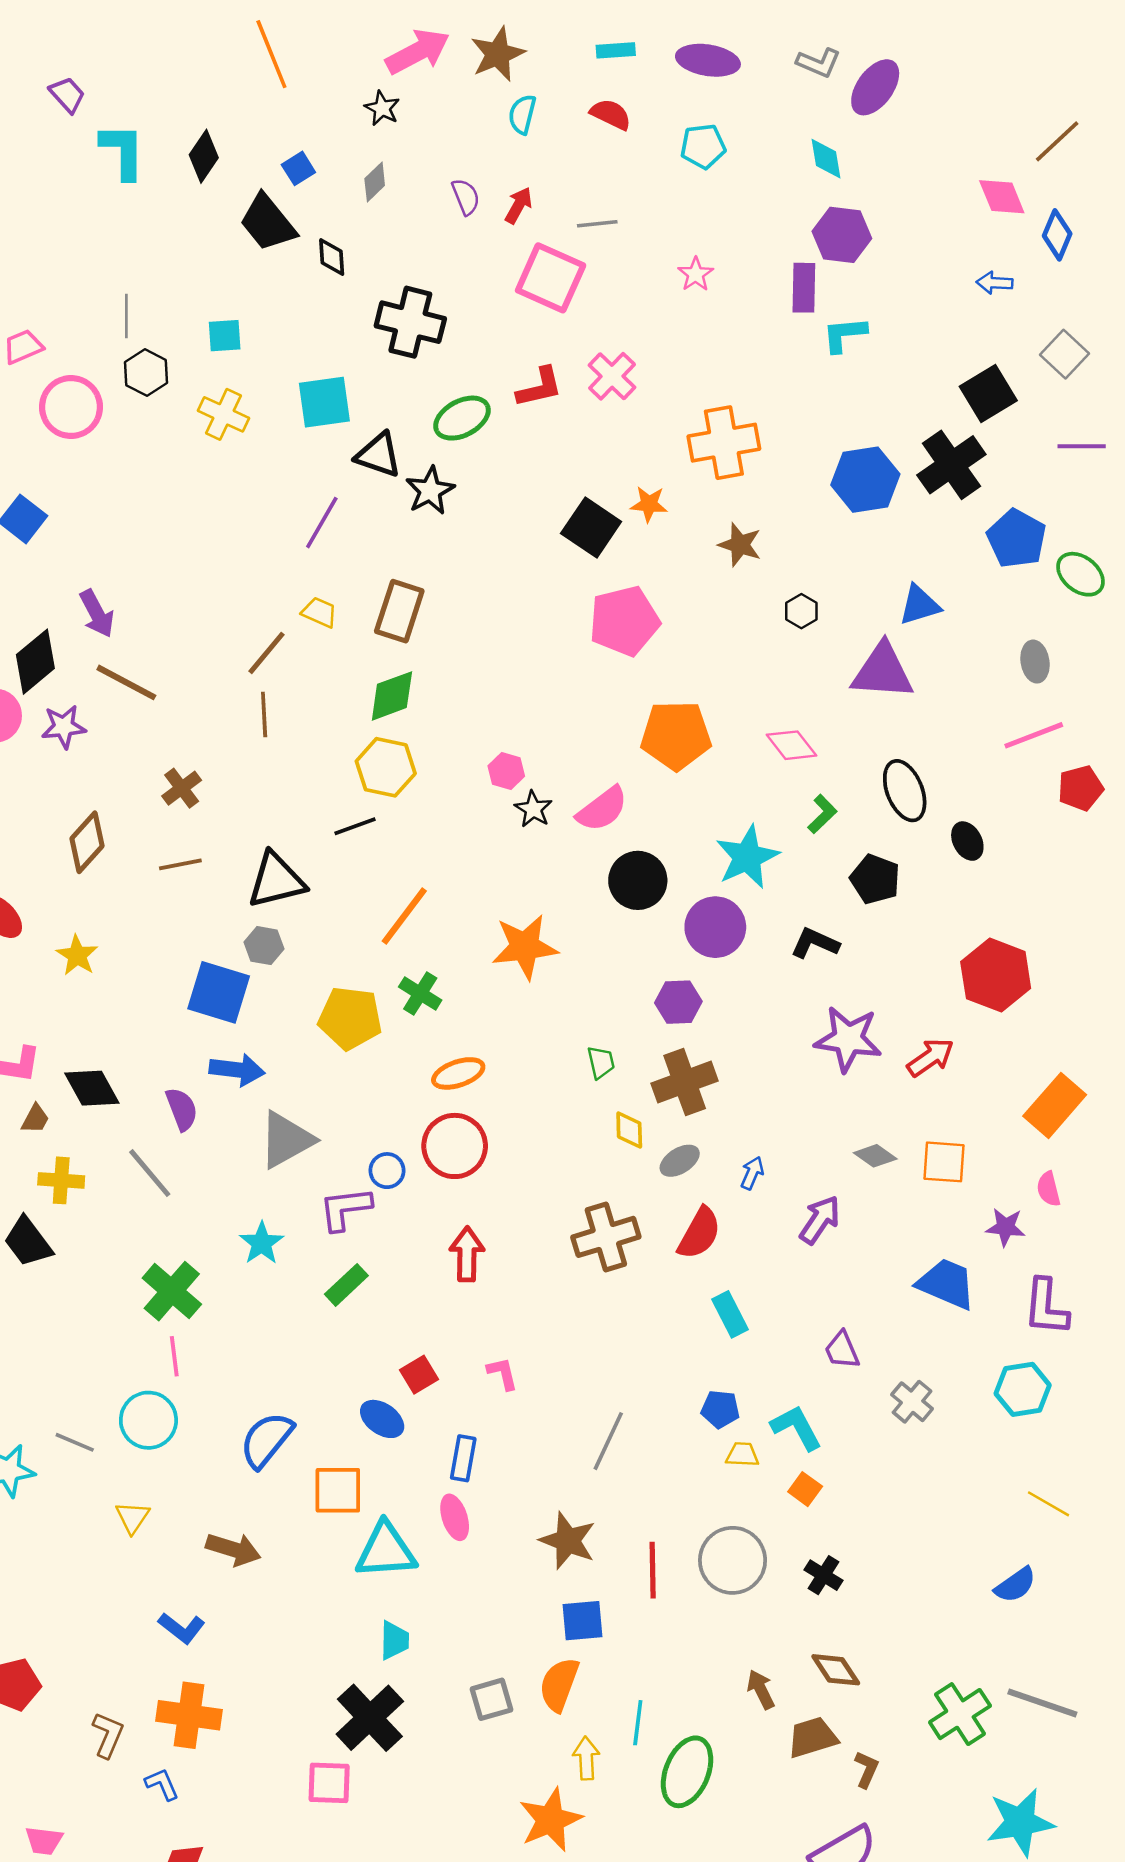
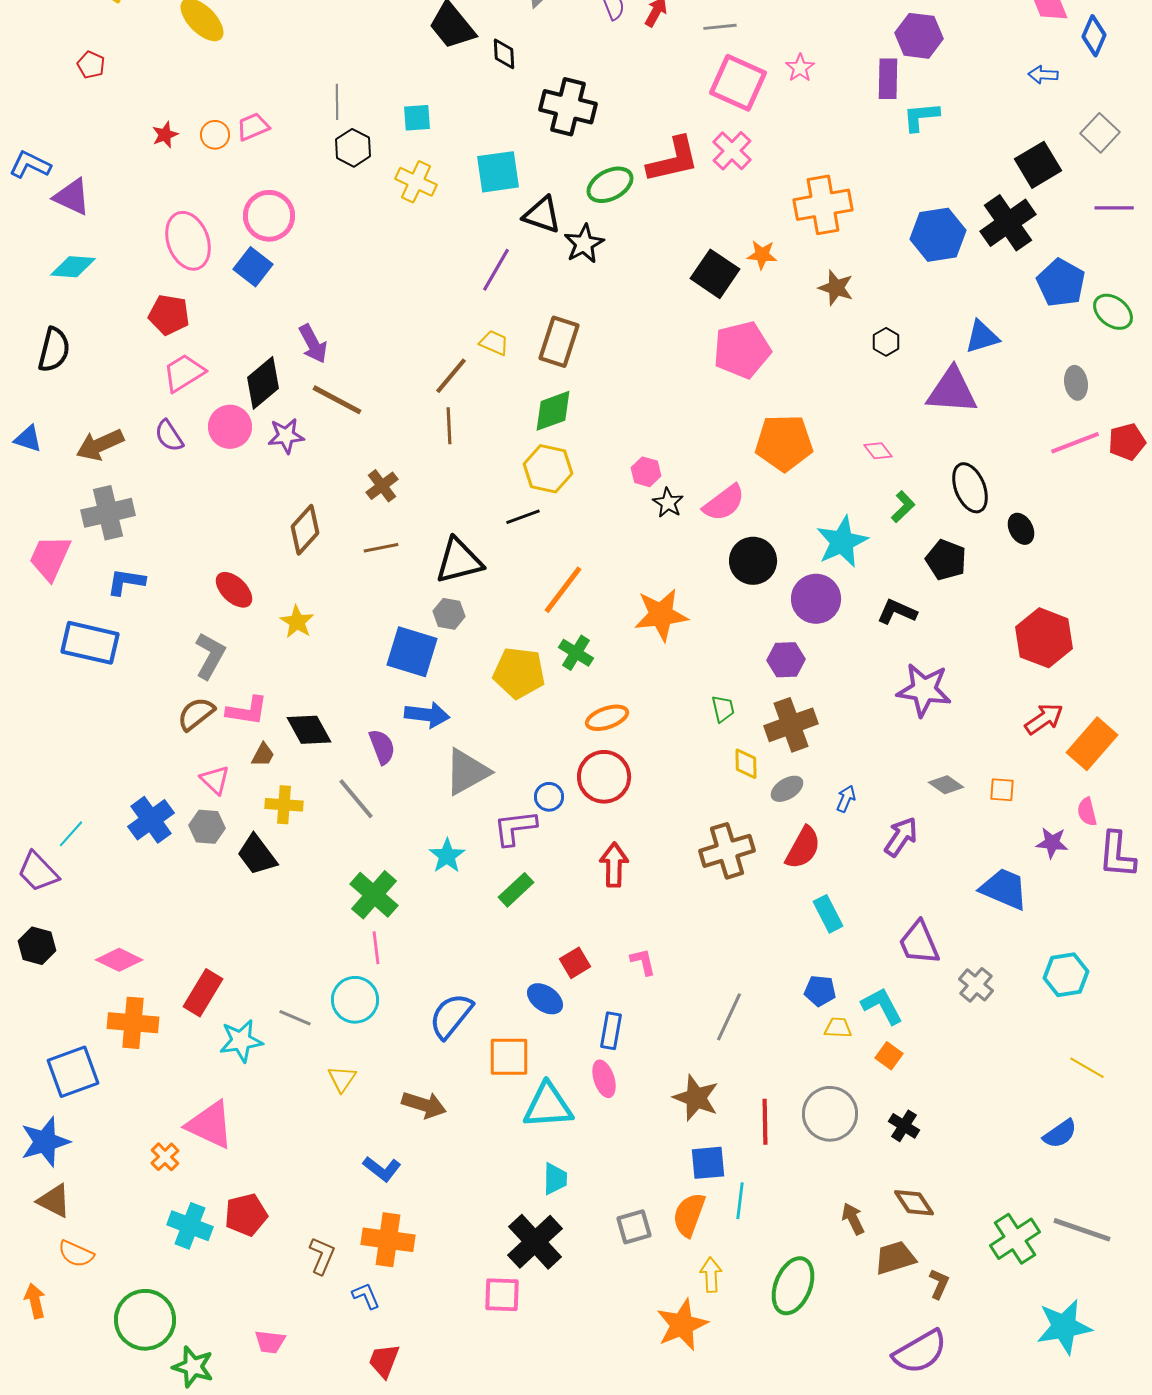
pink square: (551, 278) -> (738, 83), moved
red L-shape: (539, 387) -> (673, 160), size x1.4
pink circle: (71, 407) -> (269, 216), moved
pink diamond: (792, 745) -> (878, 451), size x0.7
red pentagon: (1080, 788) -> (1127, 442), moved
red arrow: (930, 1057) -> (1044, 719), moved
orange square: (944, 1162) -> (1002, 790), size x0.7
purple L-shape: (1046, 1307) -> (1117, 855), moved
purple trapezoid: (842, 1350) -> (919, 943), size x1.4
cyan line: (638, 1723) -> (740, 1201), moved

